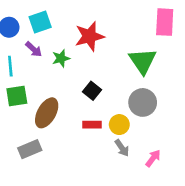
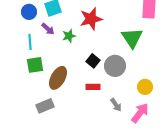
gray circle: (143, 102) -> (115, 66), moved
yellow circle: (119, 125) -> (145, 87), moved
pink arrow: (153, 158) -> (140, 113), size x1.5

